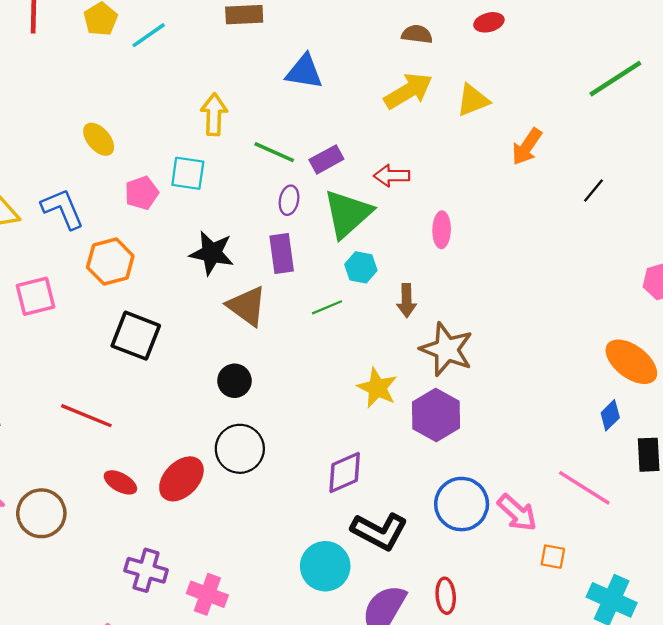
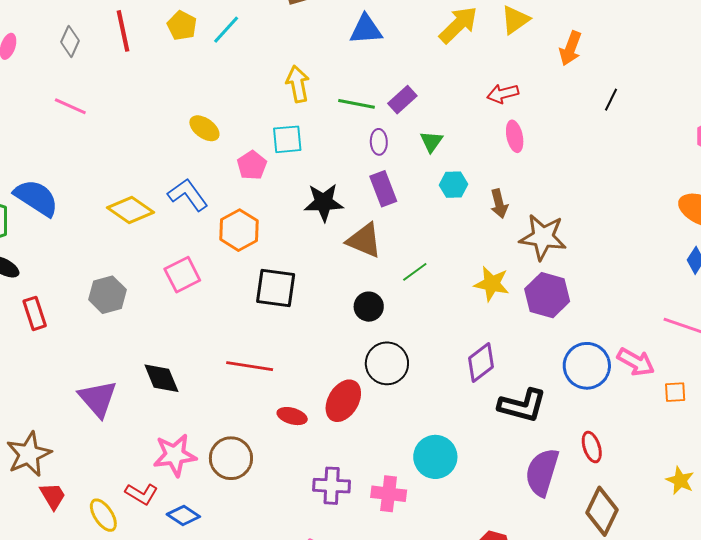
red arrow: (392, 176) -> (503, 94), moved
black line: (593, 190) -> (611, 100), moved
green triangle: (348, 214) -> (431, 142), size x0.5
green line: (327, 307) -> (415, 272), moved
cyan circle: (325, 566) -> (435, 457), moved

